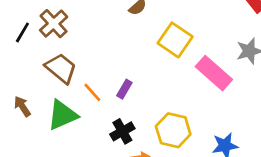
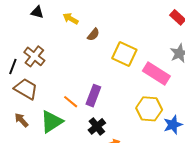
brown trapezoid: (61, 68) -> (26, 89), moved
purple rectangle: (124, 89) -> (93, 96), size x1.5
yellow hexagon: (173, 130) -> (149, 109), moved

